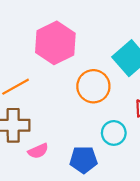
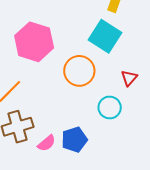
blue pentagon: (84, 160) -> (74, 140), moved

